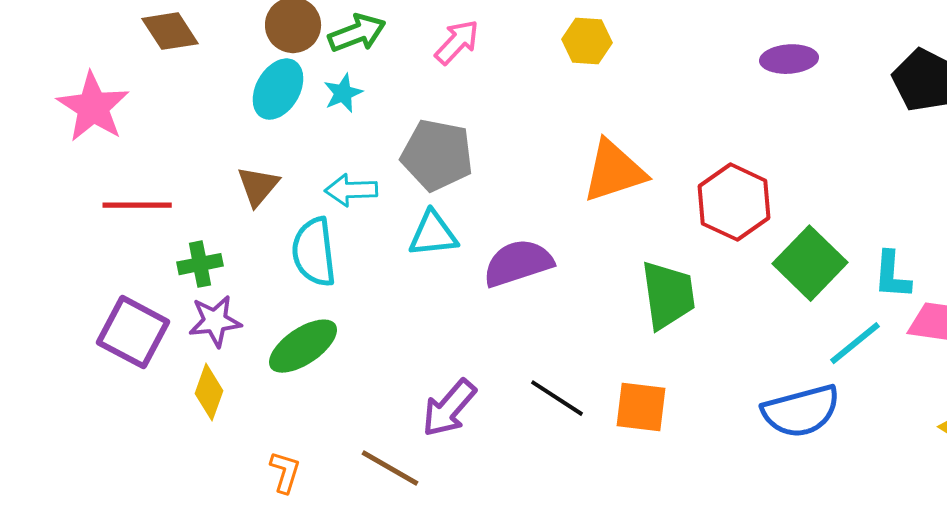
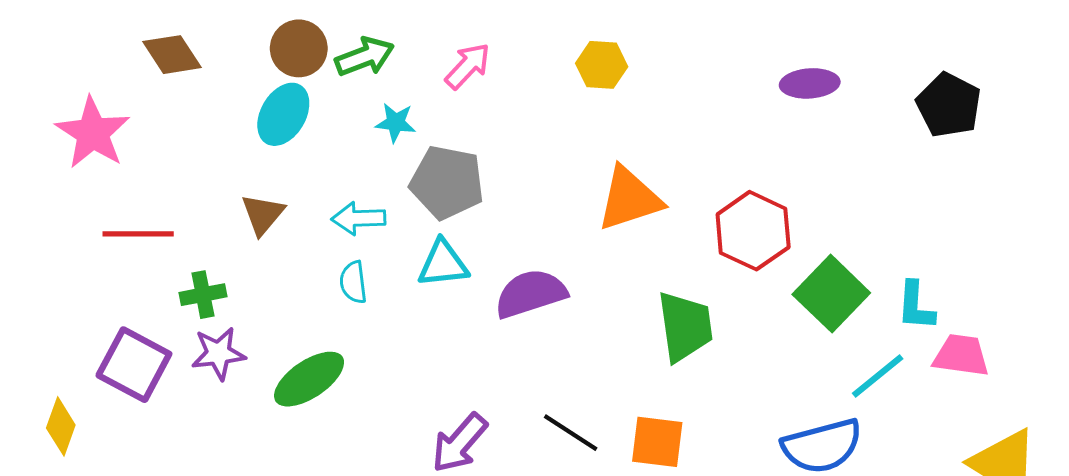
cyan star: (343, 93) -> (396, 123), moved, turned 30
cyan semicircle: (314, 252) -> (353, 282), moved, size x0.6
yellow diamond: (209, 392) -> (61, 426), moved

